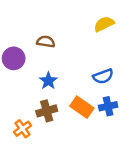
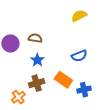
brown semicircle: (46, 42) -> (35, 38), moved
blue cross: (108, 106) -> (84, 90), moved

